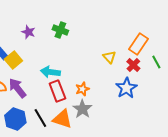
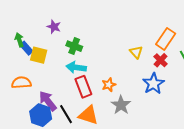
green cross: (60, 30) -> (74, 46), moved
yellow square: (13, 60) -> (39, 55), turned -36
purple arrow: (17, 88) -> (48, 101), moved
gray star: (82, 109) -> (121, 105), moved

